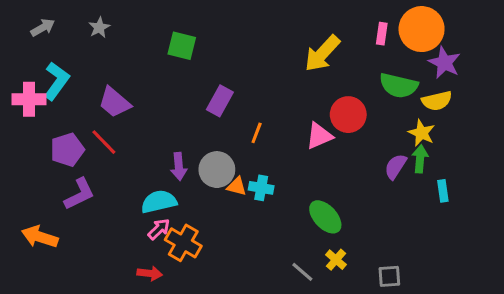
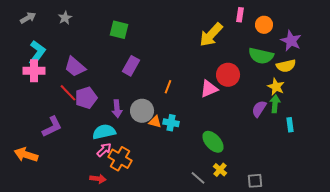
orange circle: (422, 29) -> (264, 25), moved, size x0.6
pink rectangle: (382, 34) -> (240, 15), moved
pink cross: (29, 99) -> (34, 71), moved
purple rectangle: (220, 101) -> (131, 66), moved
purple pentagon: (67, 150) -> (86, 98), moved

